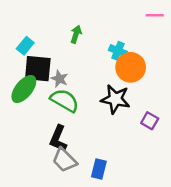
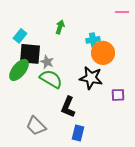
cyan cross: (118, 51) -> (93, 40), turned -32
purple square: (150, 121) -> (118, 95), turned -32
black L-shape: (58, 139) -> (68, 107), moved
gray trapezoid: (65, 160) -> (36, 126), moved

